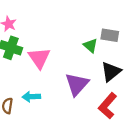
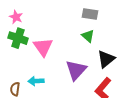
gray rectangle: (110, 35) -> (90, 14), moved

